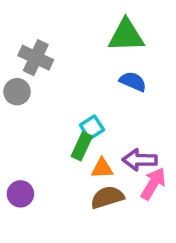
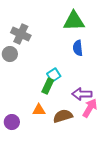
blue semicircle: (133, 81) -> (78, 48), turned -119
orange triangle: (102, 168) -> (39, 110), moved
purple circle: (20, 194) -> (12, 122), moved

